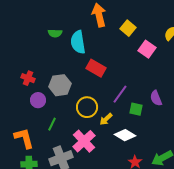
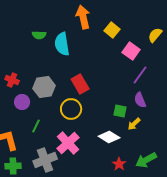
red rectangle: (96, 68) -> (80, 84), moved, turned 30
purple line: (120, 94) -> (140, 75), moved
yellow arrow: (106, 119) -> (134, 124), moved

